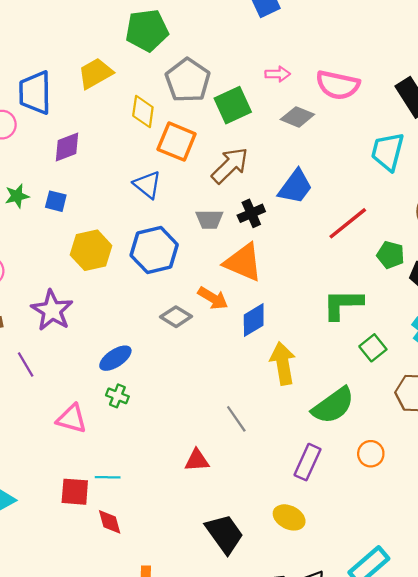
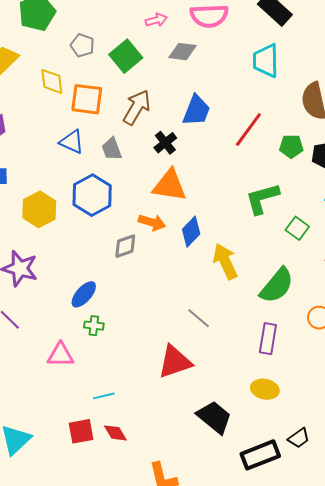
gray pentagon: (188, 80) -> (82, 45), size x0.6
gray trapezoid: (209, 219) -> (112, 149), moved, turned 85
gray diamond: (176, 317) -> (125, 246), turned -36
red triangle: (197, 460) -> (175, 362), size x1.6
red square: (75, 492) -> (81, 431), moved

